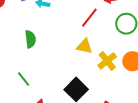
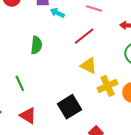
red line: (89, 18) -> (84, 36), moved

